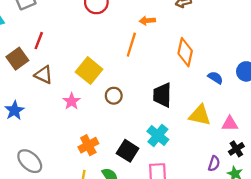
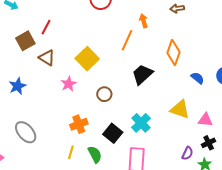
orange arrow: (147, 21) -> (144, 21), turned 72
black trapezoid: (162, 95) -> (142, 74), moved, turned 40
brown circle: (114, 96) -> (104, 94), moved

